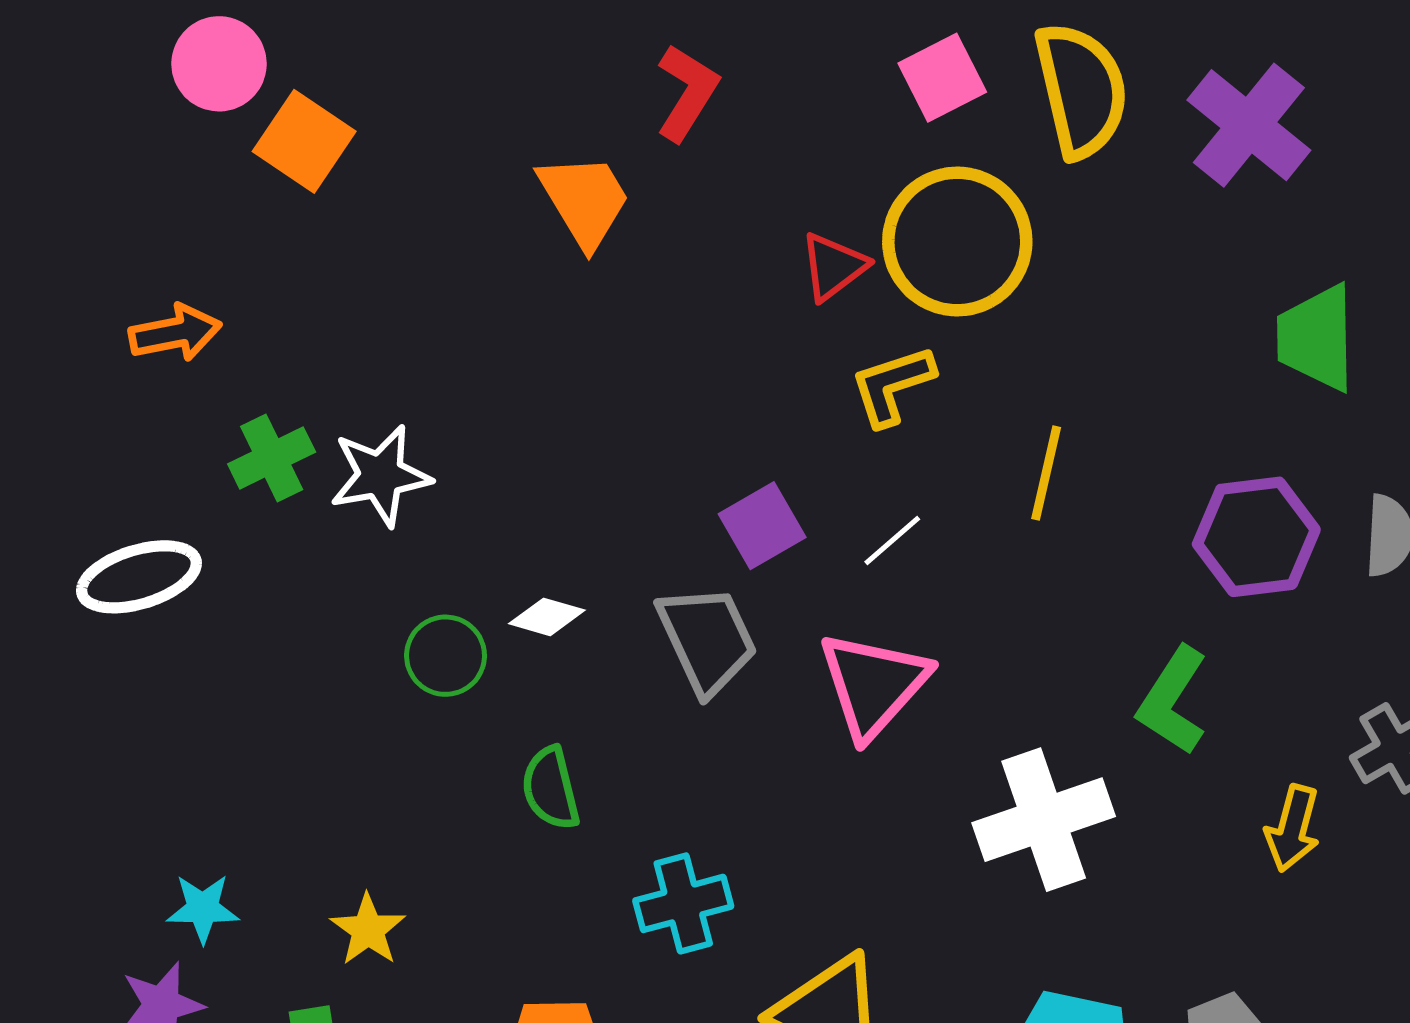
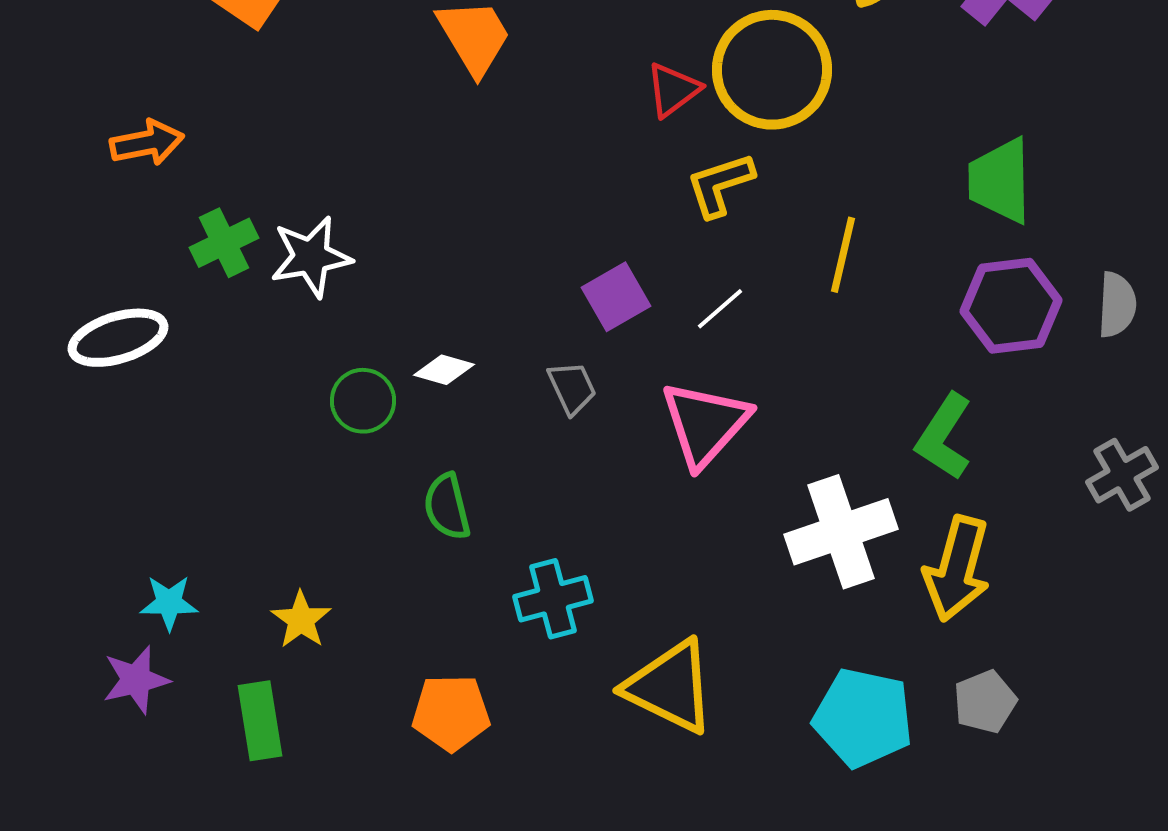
green trapezoid: (1316, 338) -> (1000, 181), moved
gray trapezoid: (707, 639) -> (572, 388), size x0.6
yellow arrow: (1293, 828) -> (957, 569), moved, size x1.5

